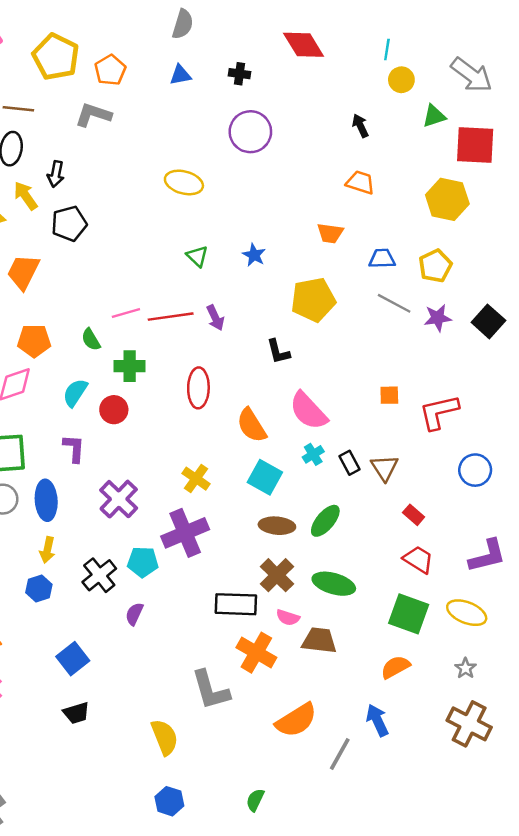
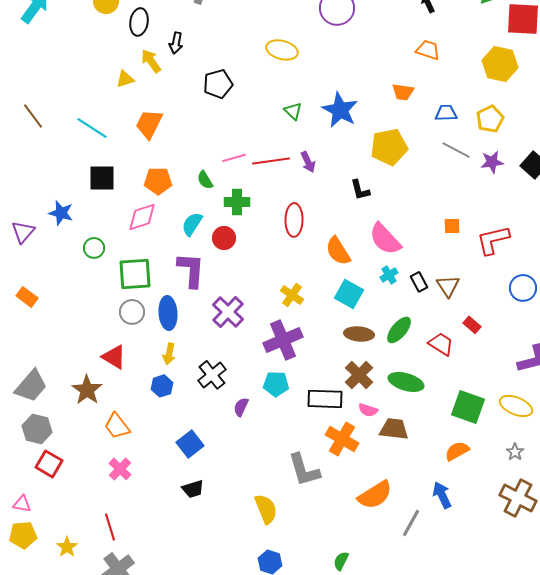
black pentagon: (69, 224) -> (218, 84), moved
blue star: (254, 255) -> (340, 110), size x1.8
purple L-shape: (74, 448) -> (191, 270), size x1.5
red trapezoid: (418, 559) -> (441, 344), moved
cyan pentagon: (143, 562) -> (276, 384), moved

